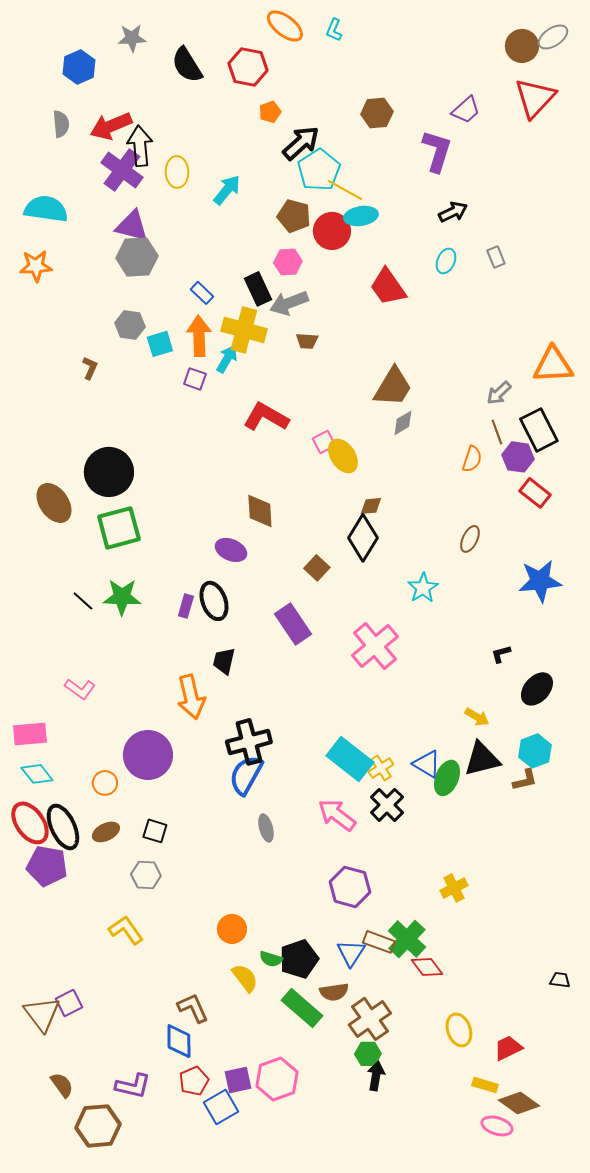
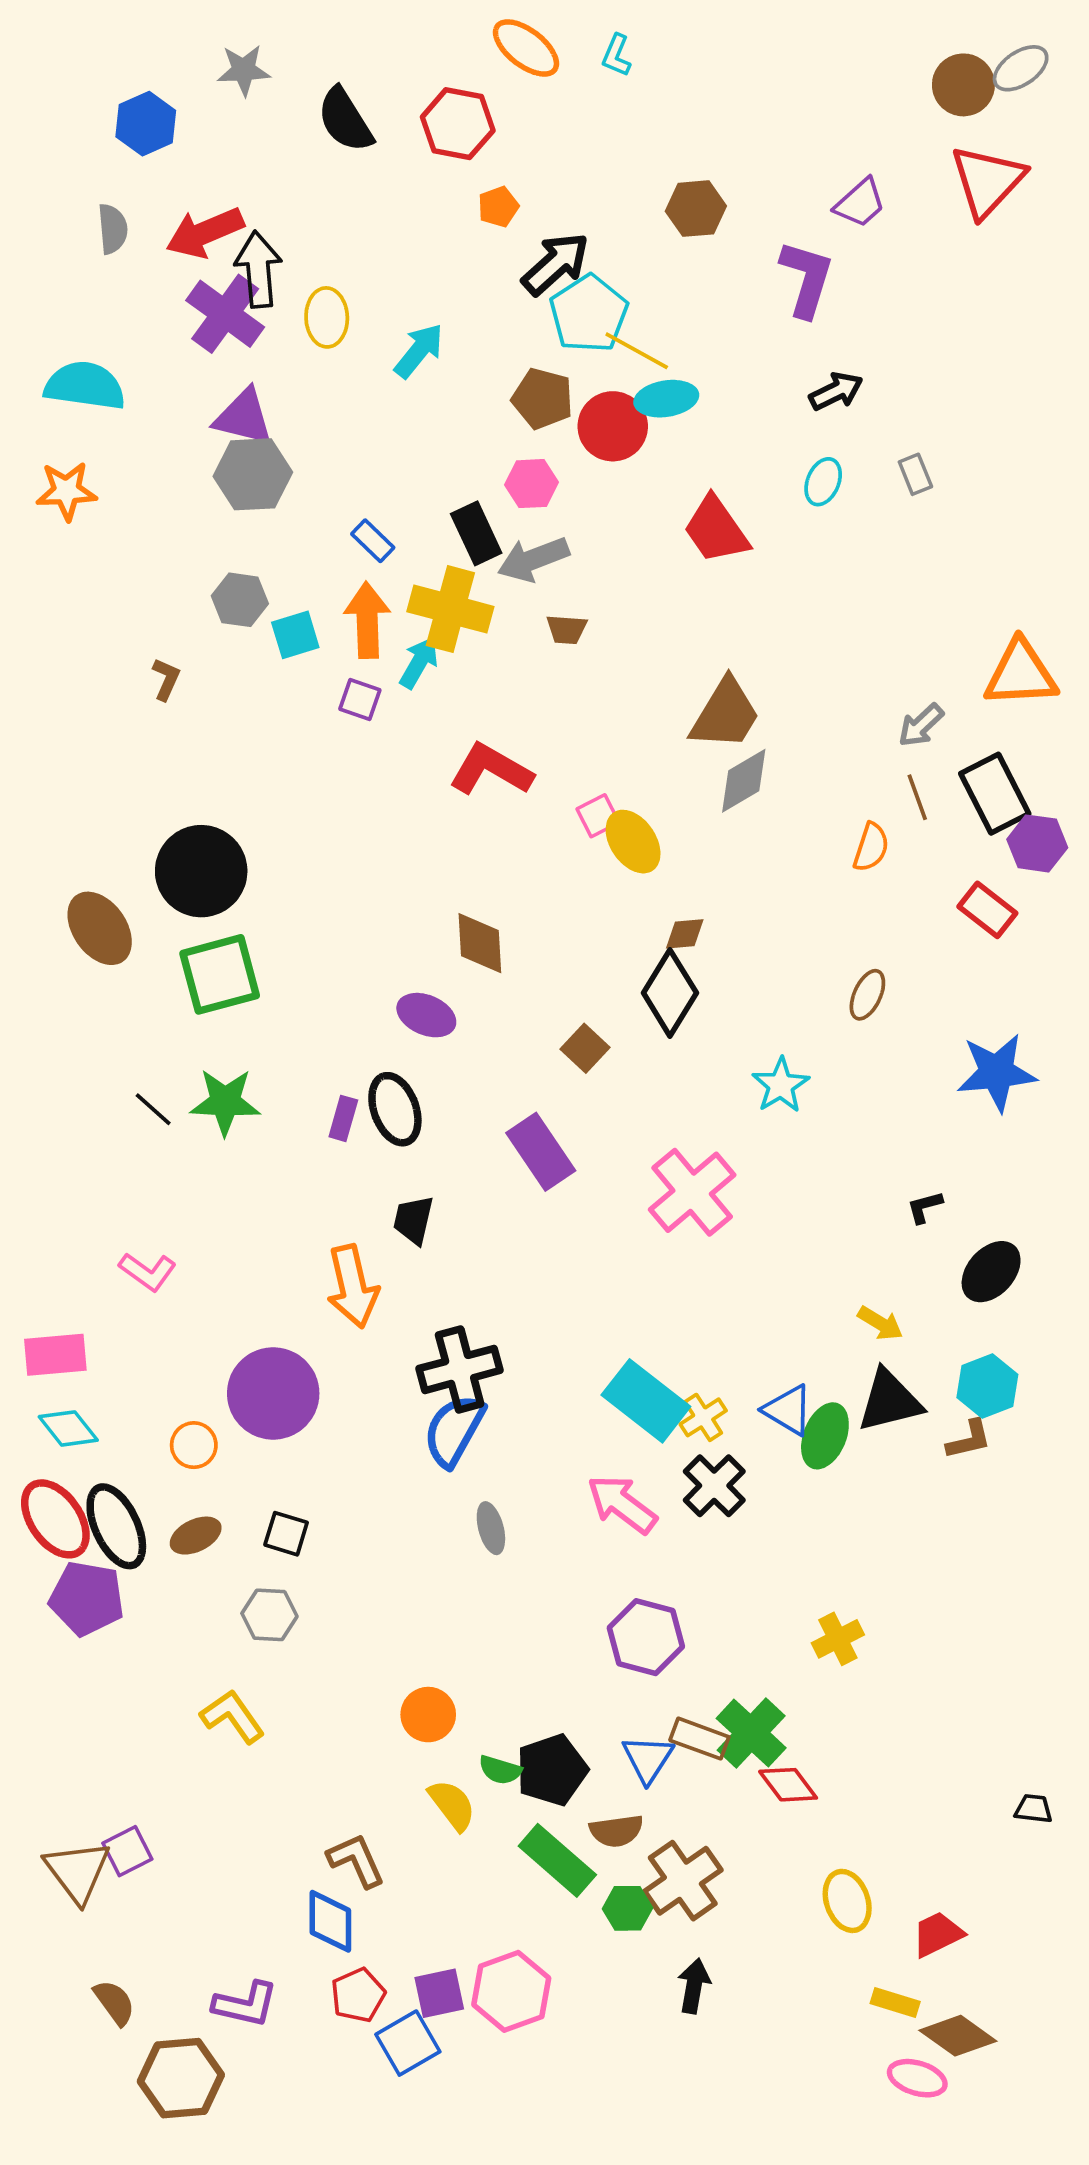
gray diamond: (403, 423) -> (744, 781), size x1.4
purple hexagon: (518, 457) -> (1037, 843), moved
green hexagon: (368, 1054) -> (627, 1908), moved

